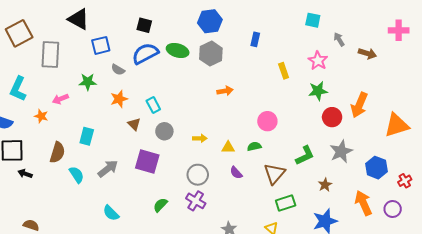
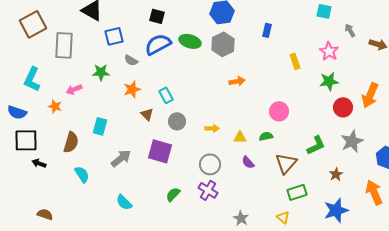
cyan semicircle: (77, 175) -> (82, 174), moved

